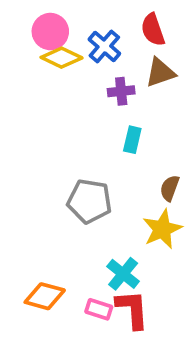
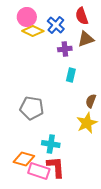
gray pentagon: (89, 201) -> (32, 108), moved
cyan cross: (123, 274) -> (51, 144), moved, turned -30
pink rectangle: (99, 309) -> (39, 171), moved, size x1.5
red L-shape: (132, 309) -> (56, 167), moved

